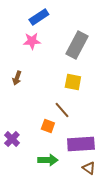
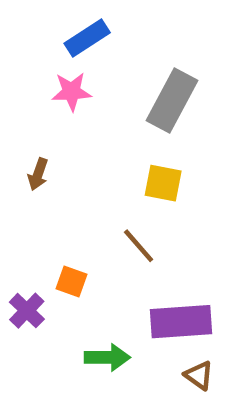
orange square: (48, 126) -> (72, 281), moved

